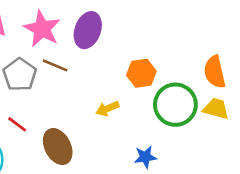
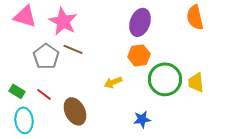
purple ellipse: (88, 30) -> (140, 22), moved
orange semicircle: (215, 72) -> (195, 17), moved
yellow trapezoid: (216, 109) -> (196, 82), turned -110

